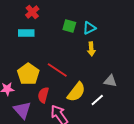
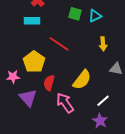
yellow arrow: (91, 49) -> (103, 44), moved
red line: (57, 70) -> (59, 44), moved
white line: (97, 100) -> (103, 101), moved

